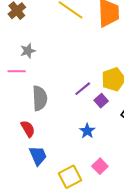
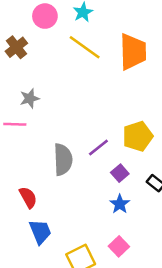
gray semicircle: (40, 98) -> (63, 160), moved
purple square: (101, 101) -> (120, 173), moved
blue star: (87, 131) -> (120, 204), moved

